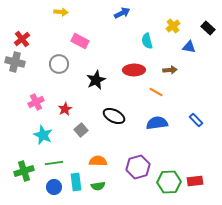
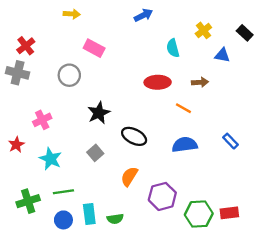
black star: (96, 80) -> (99, 113), moved
red star: (65, 109) -> (16, 145), moved
orange semicircle: (98, 161) -> (129, 176), moved, turned -60

